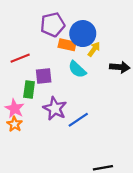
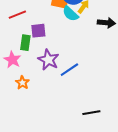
cyan semicircle: (77, 69) -> (70, 14), moved
orange star: (15, 124) -> (22, 83), moved

